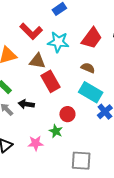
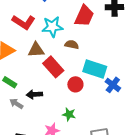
brown semicircle: (88, 68) -> (72, 45), moved
red circle: (67, 114) -> (75, 84), moved

